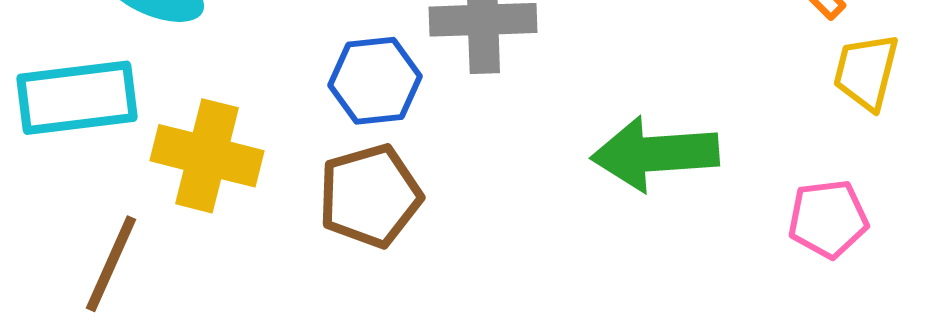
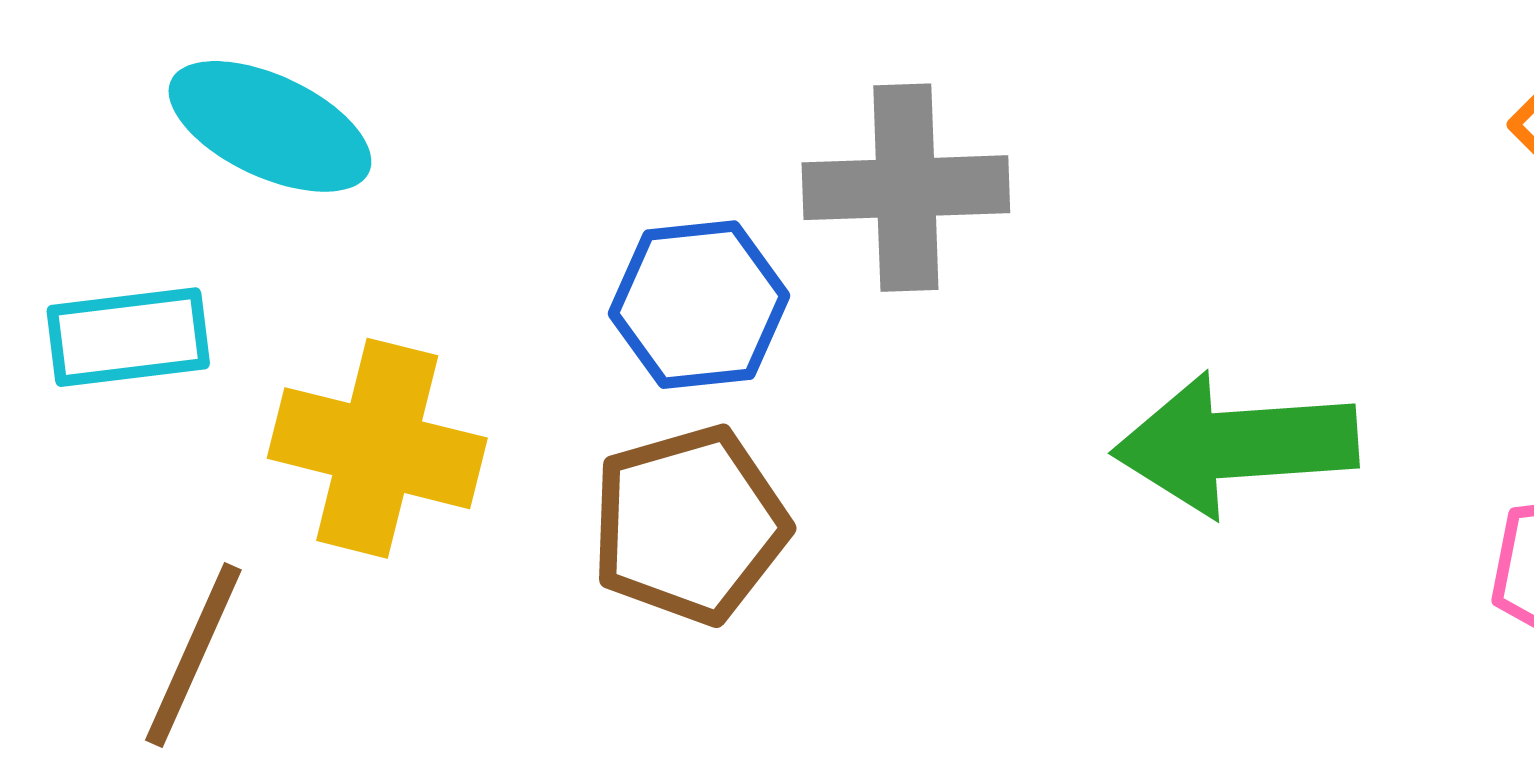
cyan rectangle: (77, 98) -> (128, 337), size x0.7

